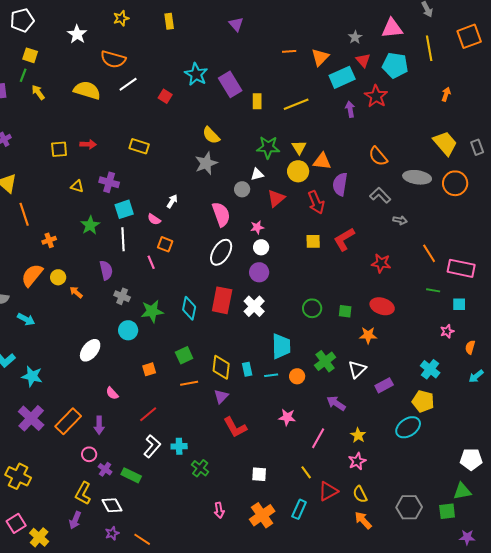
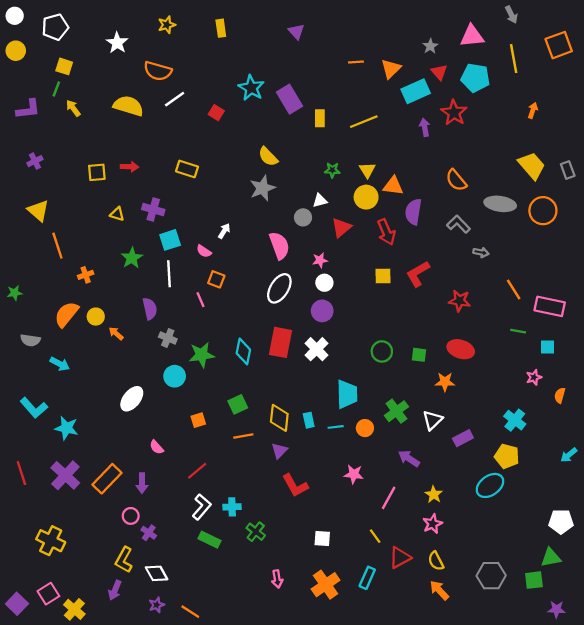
green star: (268, 147) -> (332, 170), size x0.6
cyan arrow: (476, 376) -> (569, 455), moved
green rectangle: (131, 475) -> (210, 540), moved

